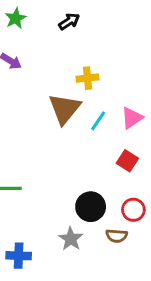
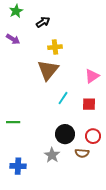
black arrow: (69, 21) -> (43, 22), moved
yellow cross: (88, 78) -> (55, 47), moved
cyan line: (98, 121) -> (63, 98), moved
red square: (127, 161) -> (89, 104), turned -32

